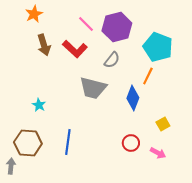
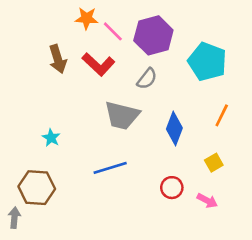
orange star: (34, 14) -> (87, 18), moved, turned 30
orange line: (148, 76) -> (222, 115), moved
blue line: (68, 142) -> (110, 168), moved, turned 65

